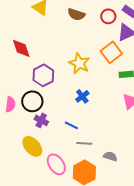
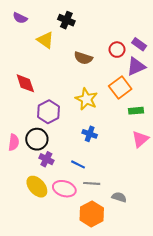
brown semicircle: (76, 14) -> (83, 58), moved
blue cross: (82, 96) -> (90, 134), turned -32
pink ellipse: (56, 164) -> (64, 189), moved, turned -40

